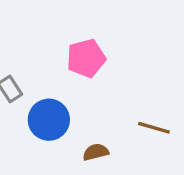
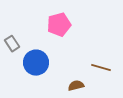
brown semicircle: (96, 152) -> (76, 86), moved

